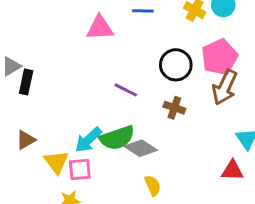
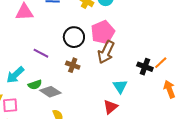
green semicircle: (117, 138) -> (35, 85), size x0.6
cyan arrow: (88, 140) -> (15, 75), moved
red triangle: (232, 170) -> (110, 107), turned -42

